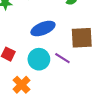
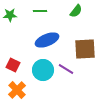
orange cross: (22, 85) -> (17, 90), moved

